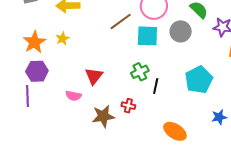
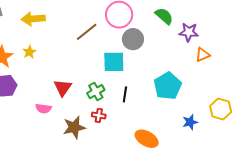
gray circle: (181, 31) -> (133, 39), moved
cyan square: (147, 36) -> (114, 62), moved
green cross: (140, 72) -> (96, 92), moved

